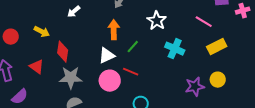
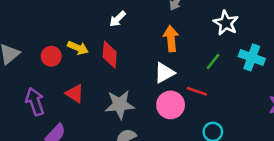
red circle: (11, 37) -> (51, 56), moved
green line: (133, 47) -> (213, 62), moved
red diamond: (63, 52) -> (110, 55), moved

